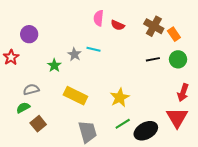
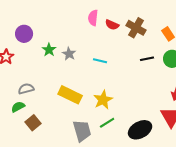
brown cross: (154, 26) -> (136, 28), moved
cyan line: (94, 49) -> (100, 61), moved
green star: (54, 65) -> (49, 50), moved
yellow star: (120, 98) -> (103, 100), moved
green line: (123, 124) -> (107, 123), moved

